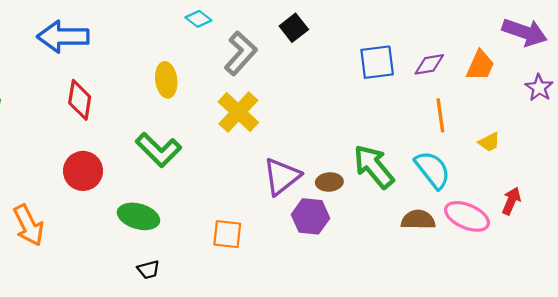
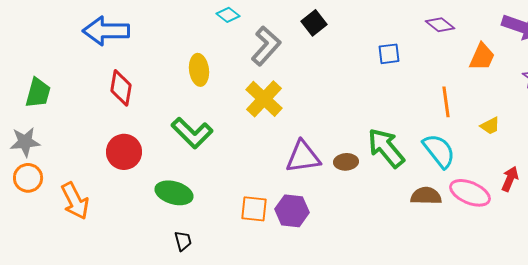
blue square: (377, 62) -> (389, 54), size x0.7
purple diamond: (429, 64) -> (440, 25), moved, turned 48
purple triangle: (282, 176) -> (303, 157), turned 30
purple hexagon: (310, 216) -> (292, 211), moved
black trapezoid: (148, 270) -> (183, 241), turned -90

